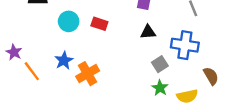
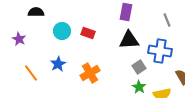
black triangle: (148, 32) -> (129, 40), size x1.5
purple star: (14, 52) -> (19, 39), moved
orange cross: (88, 74) -> (90, 73), moved

